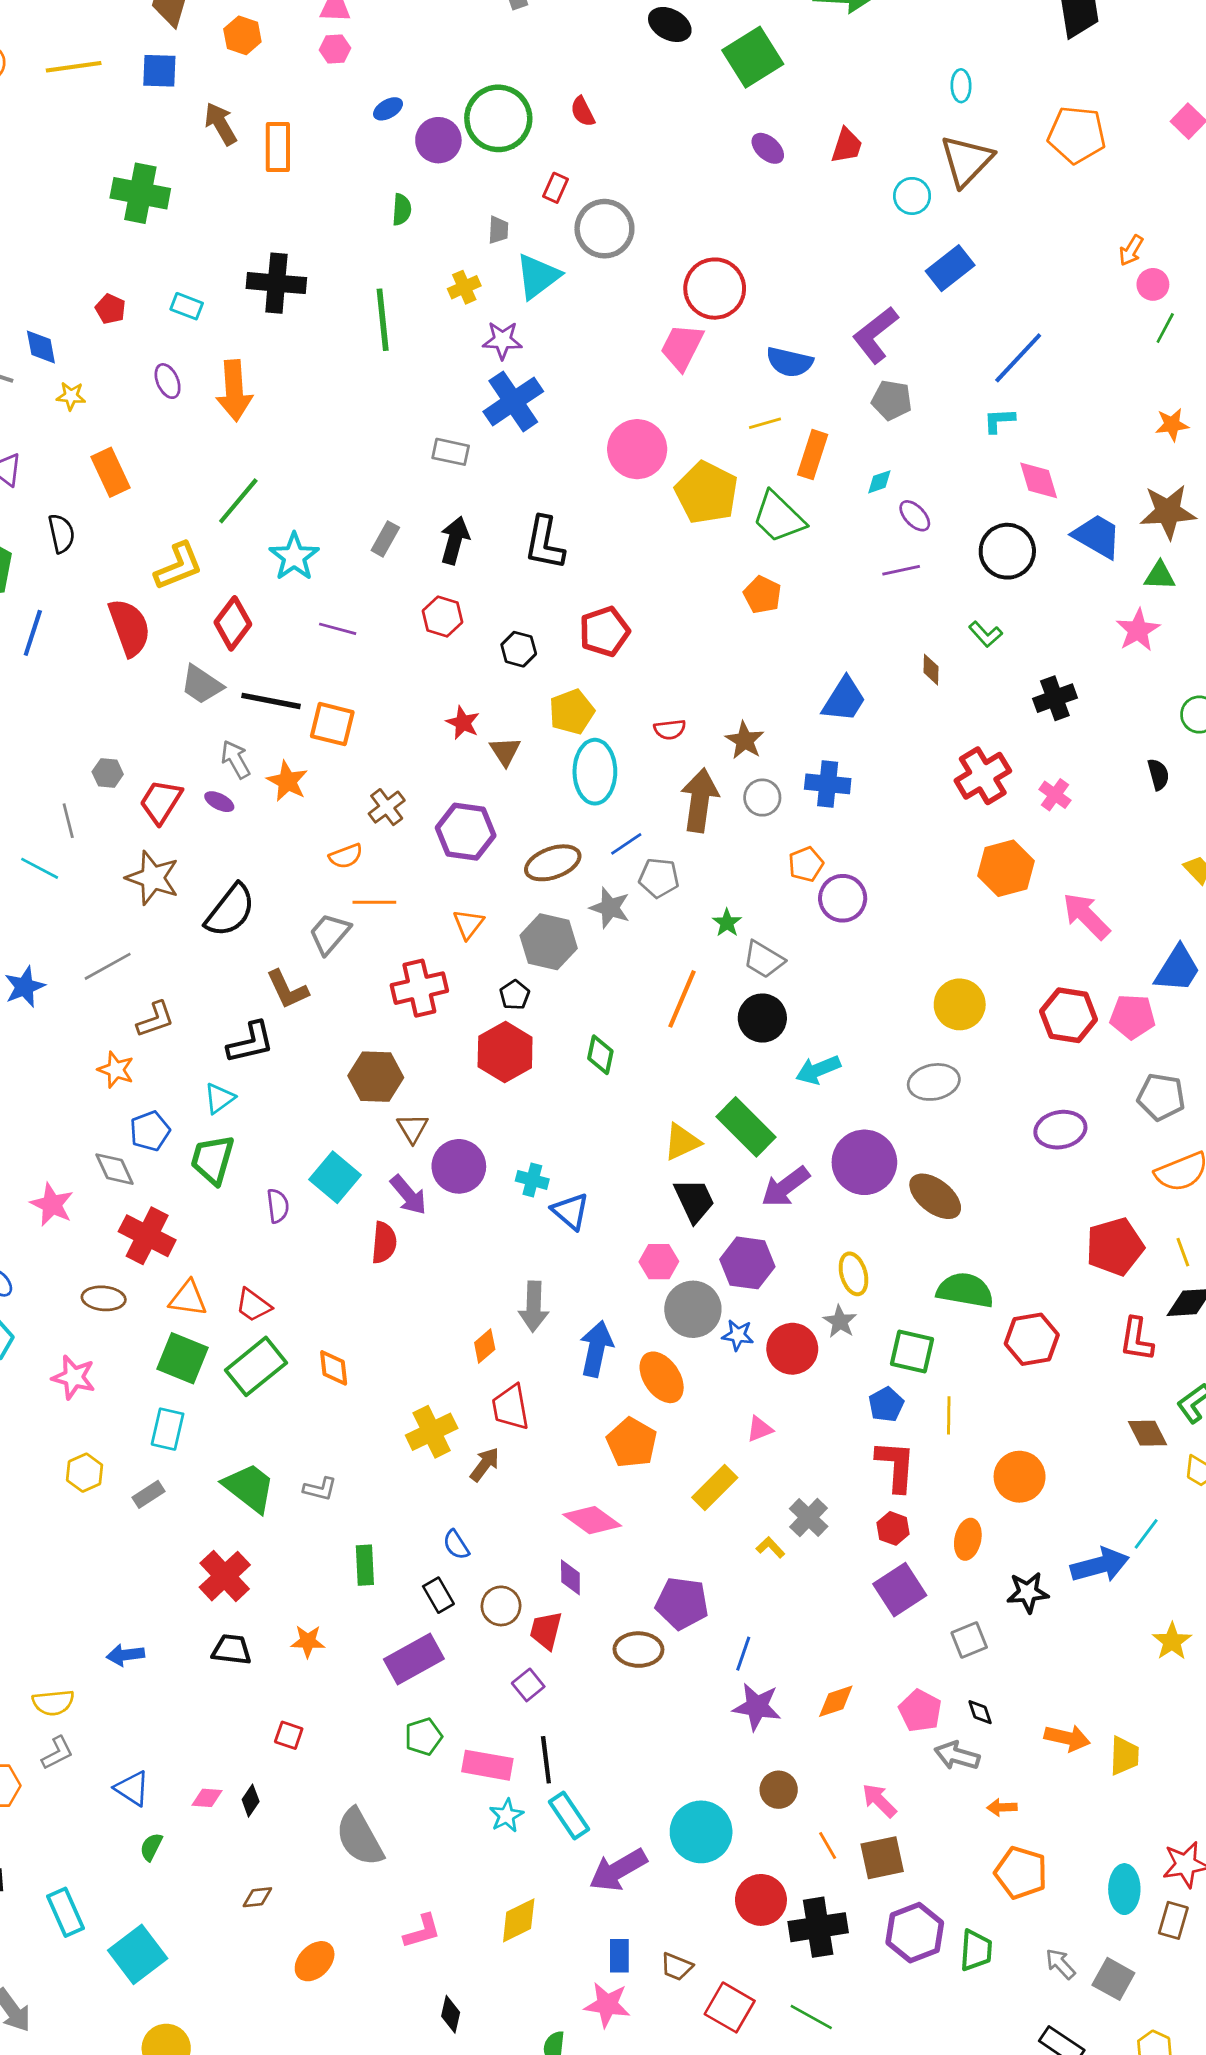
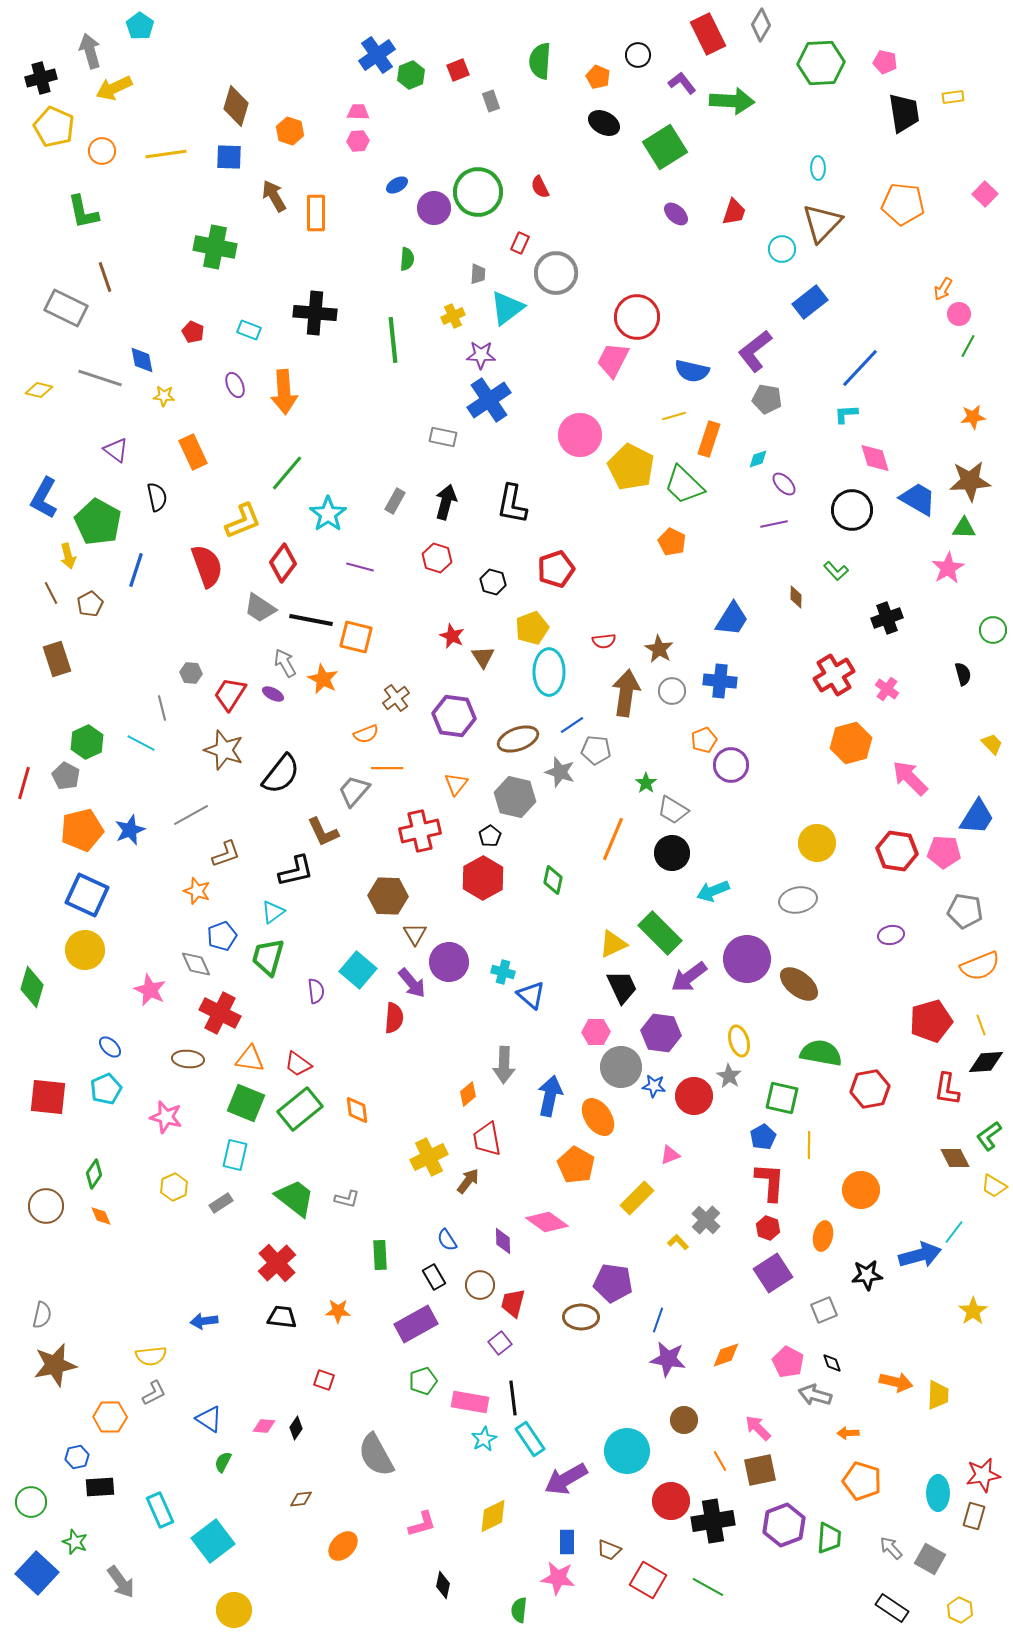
purple ellipse: (1060, 1130) -> (891, 935), size x0.7
purple diamond: (570, 1577) -> (503, 1241), moved

